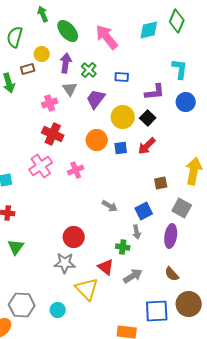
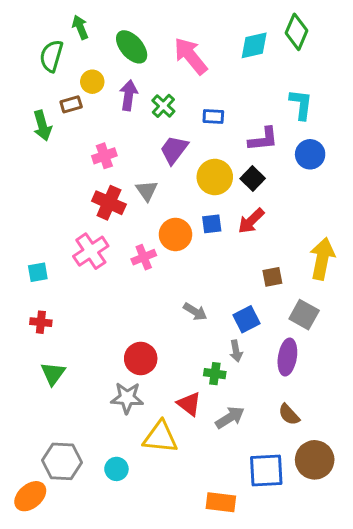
green arrow: (43, 14) -> (80, 27), moved
gray triangle: (70, 89) -> (147, 191), moved
orange circle: (97, 140) -> (175, 234), moved
yellow triangle: (87, 289) -> (160, 437), turned -40

